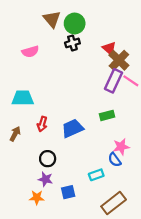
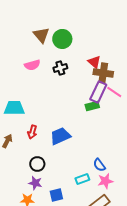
black cross: (72, 43) -> (60, 68), moved
pink semicircle: (30, 52) -> (32, 65), moved
brown cross: (119, 60) -> (103, 73), turned -36
green rectangle: (107, 115) -> (92, 106), moved
pink star: (121, 147) -> (105, 181), moved

